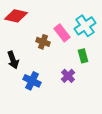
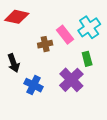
brown cross: (43, 42) -> (45, 44), turned -32
purple cross: (68, 76) -> (71, 80), size x1.6

